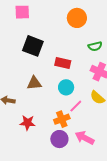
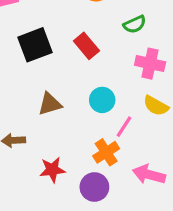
black square: (33, 46) -> (35, 45), turned -30
red rectangle: (63, 63) -> (86, 46), moved, turned 49
purple circle: (59, 139) -> (94, 187), moved

